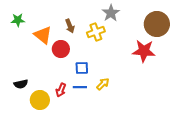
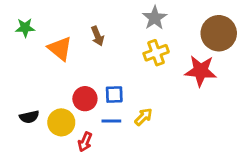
yellow cross: (96, 32) -> (156, 53), moved
red circle: (61, 49) -> (85, 99), moved
red arrow: (61, 90) -> (85, 142), moved
yellow circle: (40, 100) -> (61, 122), moved

